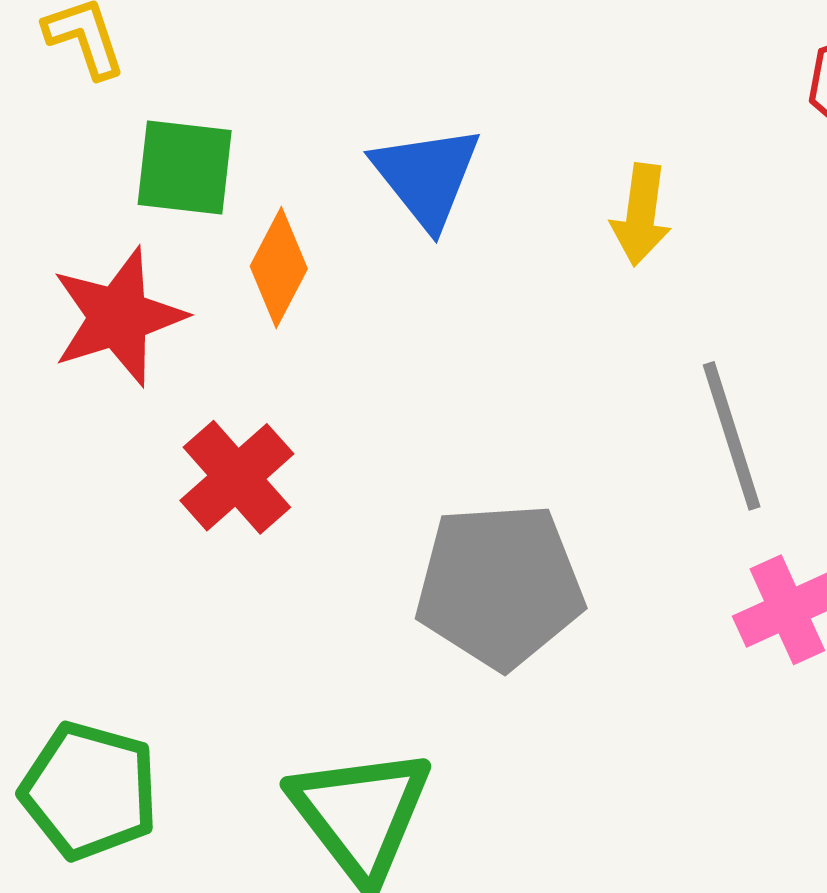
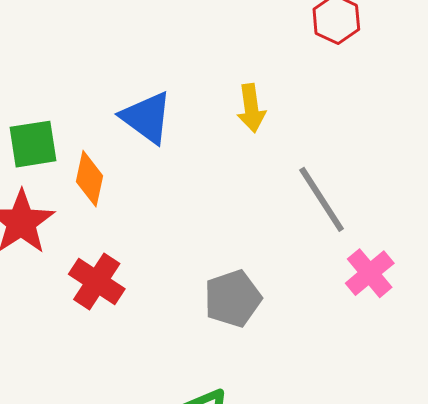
gray pentagon: (500, 586) -> (233, 299), size x0.7

